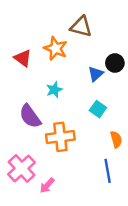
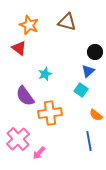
orange star: (56, 48) -> (29, 25), moved
blue triangle: (96, 74) -> (88, 71), moved
orange semicircle: (116, 139) -> (96, 115), turned 144

